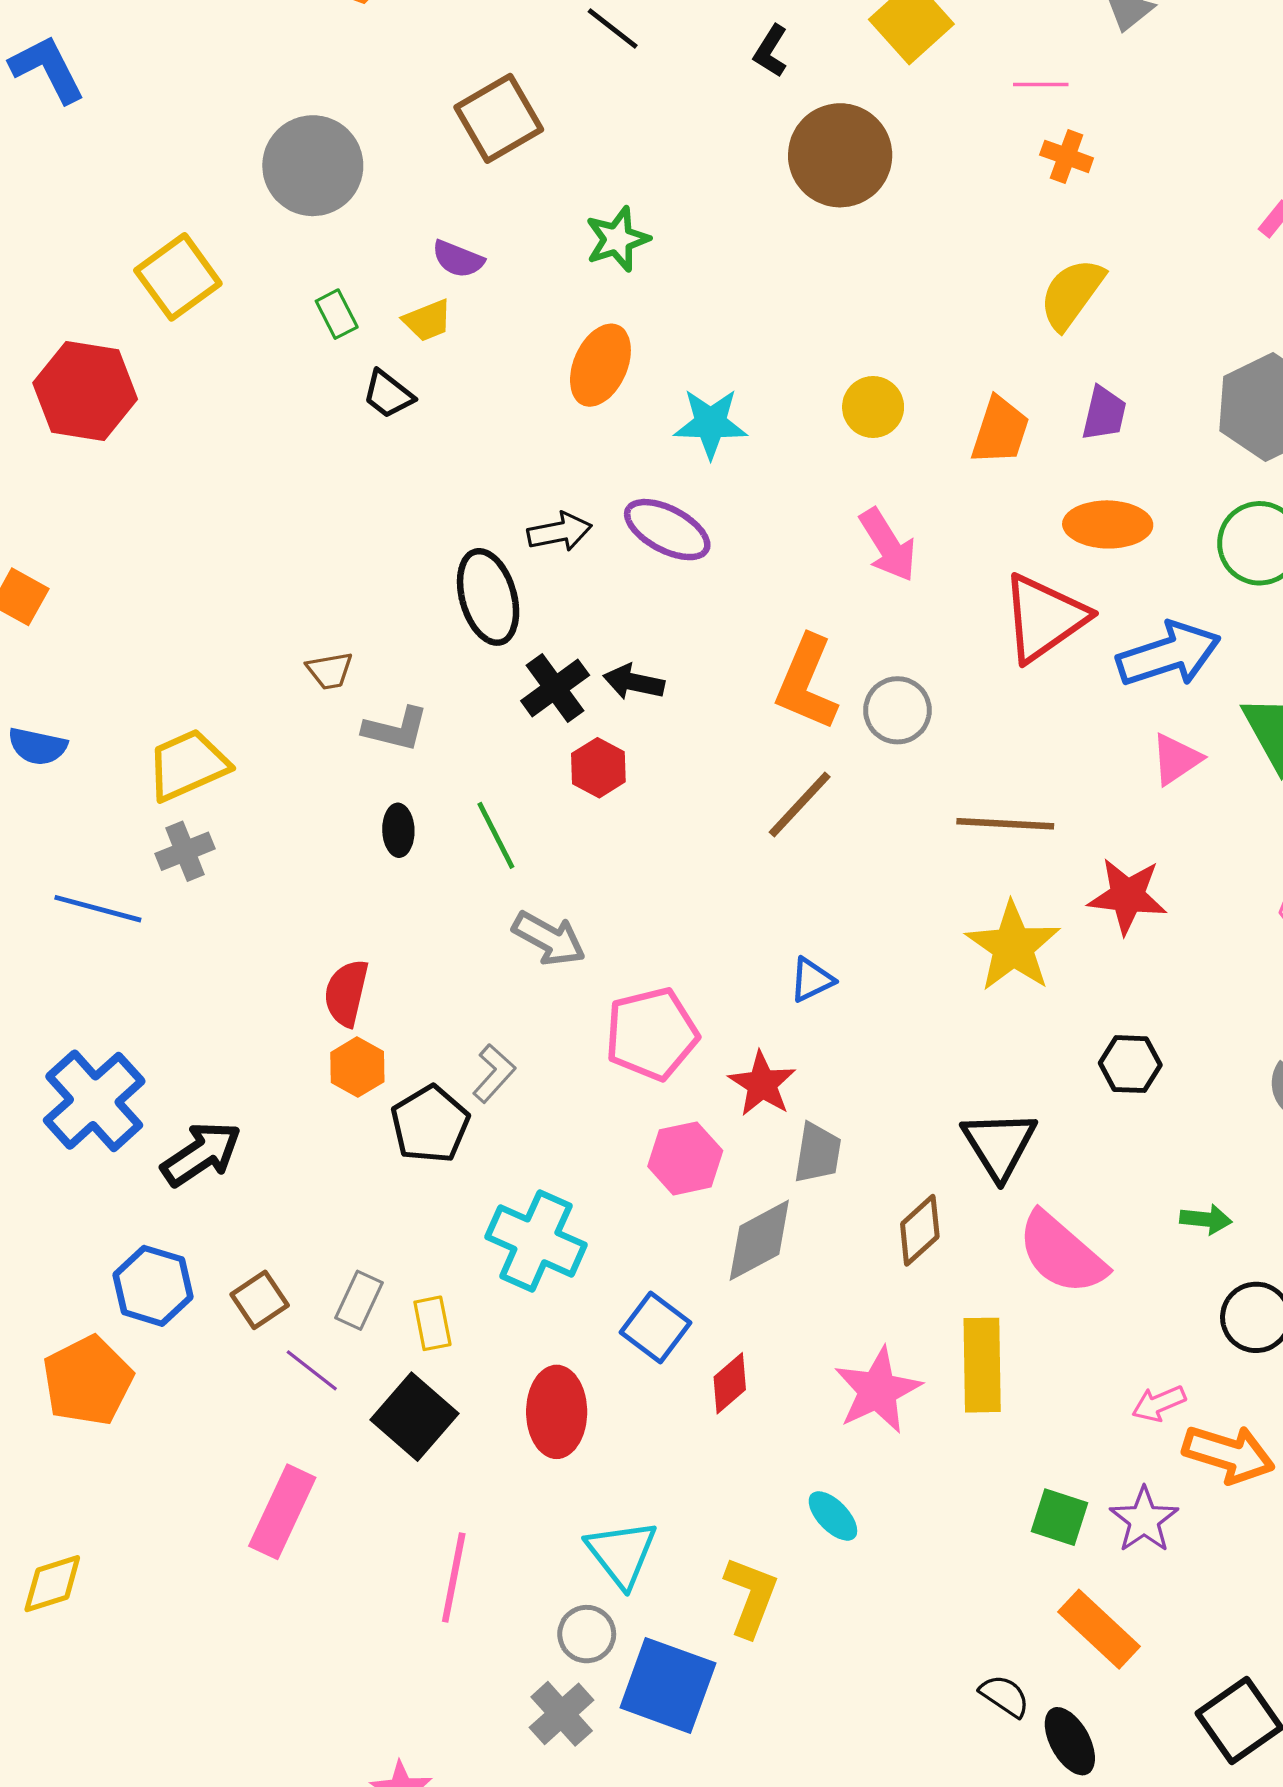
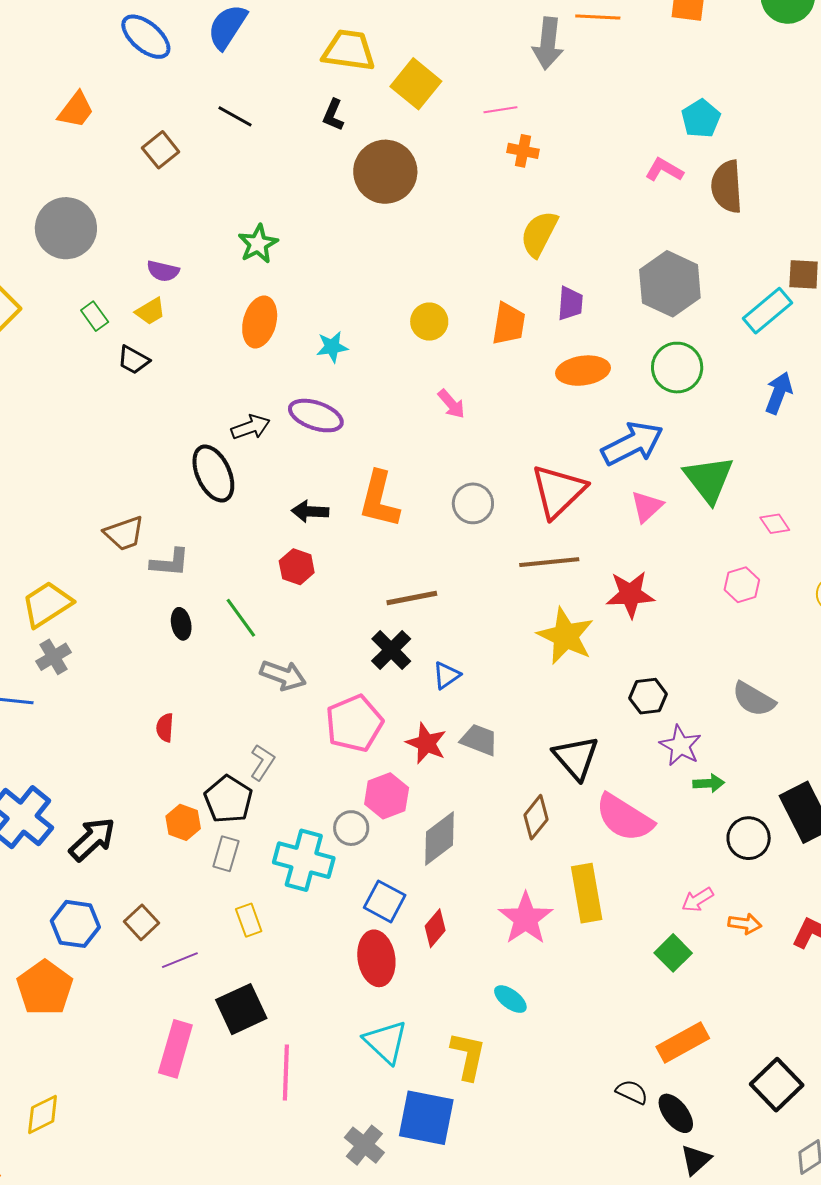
brown square: (499, 118) -> (161, 150), moved, size x0.7
cyan star: (711, 423) -> (332, 347), size x0.7
pink arrow: (888, 545) -> (451, 404), size x0.7
red triangle: (1044, 618) -> (558, 491), moved
brown trapezoid: (330, 671) -> (124, 533), size x1.4
orange L-shape: (806, 683) -> (379, 499), moved
black cross: (555, 688) -> (391, 650), moved
brown line: (800, 805) -> (412, 598), moved, turned 45
red semicircle: (346, 993) -> (165, 728), size x0.7
orange hexagon: (357, 1067) -> (183, 822), moved
gray trapezoid: (818, 1153) -> (479, 740), moved, turned -69
gray rectangle: (359, 1300) -> (226, 854), moved
purple line: (312, 1370) -> (180, 960), turned -51
red ellipse: (557, 1412) -> (376, 958), moved
black square: (414, 1417) -> (241, 1009), moved, turned 33
orange arrow: (1229, 1454) -> (745, 924), size x0.6
green square: (1059, 1517) -> (673, 953), moved, turned 36
purple star: (1144, 1520) -> (680, 746), moved
orange rectangle: (1099, 1629) -> (683, 1042), turned -63
gray circle: (587, 1634) -> (351, 828), moved

